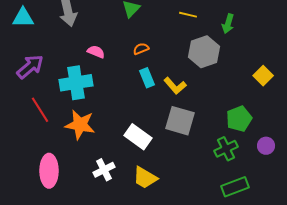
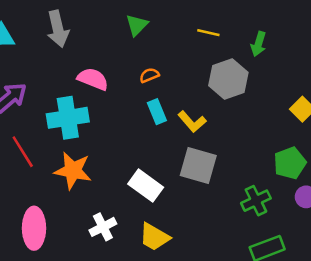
pink semicircle: (96, 52) -> (93, 79), size x1.4
green pentagon: (239, 119) -> (290, 163), moved

